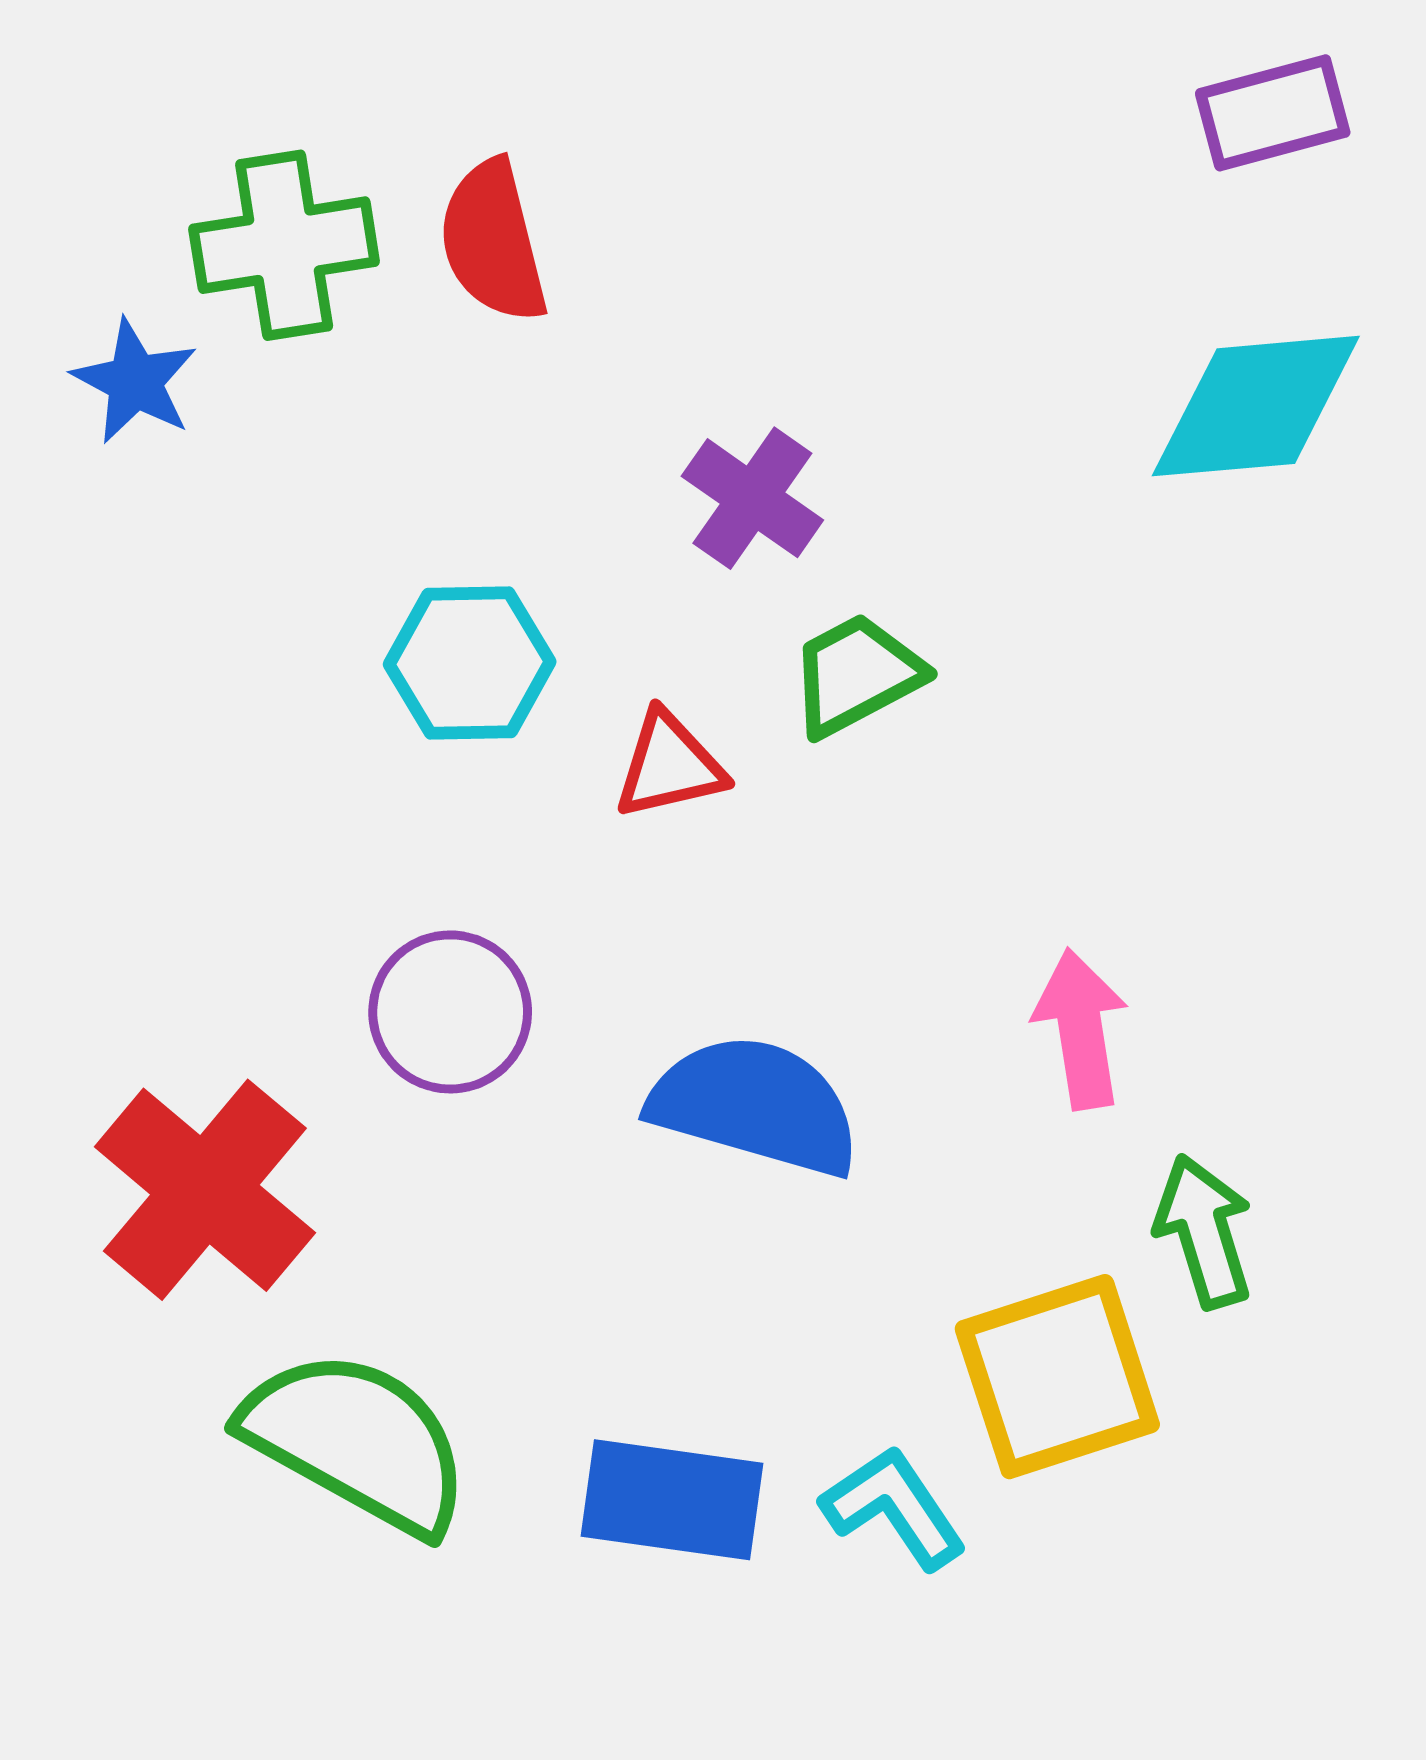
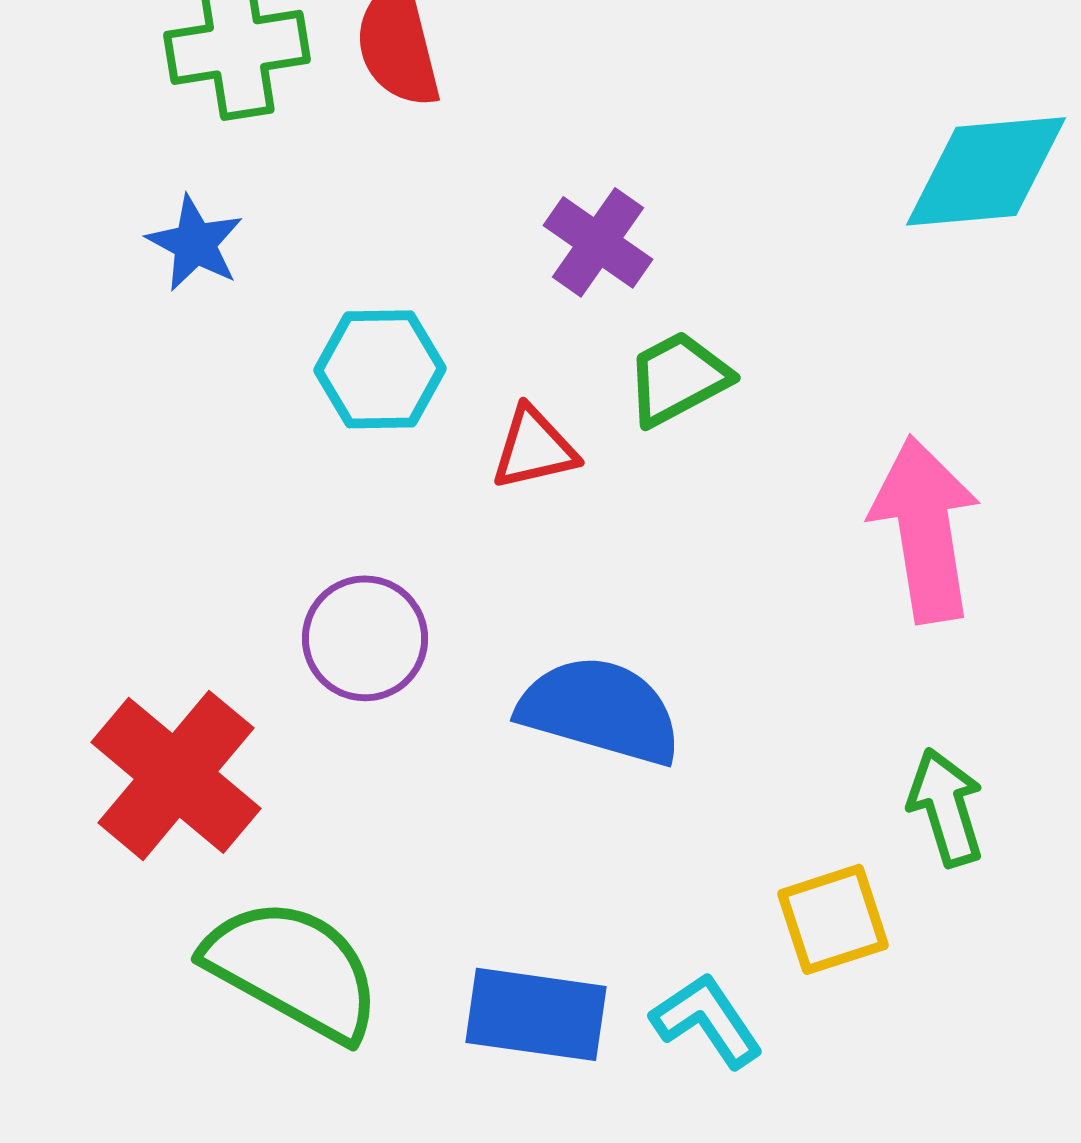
blue star: (135, 381) -> (195, 243), moved
pink arrow: (1081, 1029) -> (925, 529), moved, size x1.5
yellow square: (1057, 1377) -> (833, 919), size x0.7

